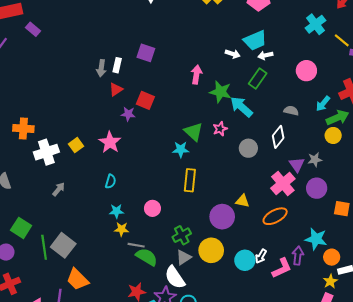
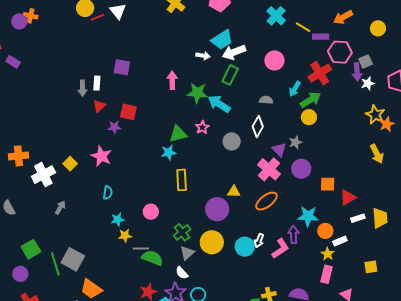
white arrow: (265, 55) -> (234, 52), size x1.6
green triangle: (194, 132) -> (178, 134), turned -48
green square: (21, 228) -> (31, 249), turned 36
white semicircle: (175, 277) -> (182, 273), size x0.6

